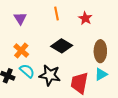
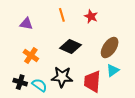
purple triangle: (20, 18) -> (26, 24), turned -40
brown ellipse: (100, 51) -> (110, 48), turned 40
cyan semicircle: (27, 71) -> (39, 85), moved

